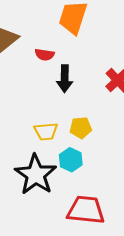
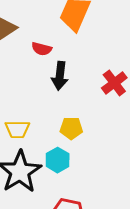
yellow trapezoid: (46, 131) -> (17, 129), moved

